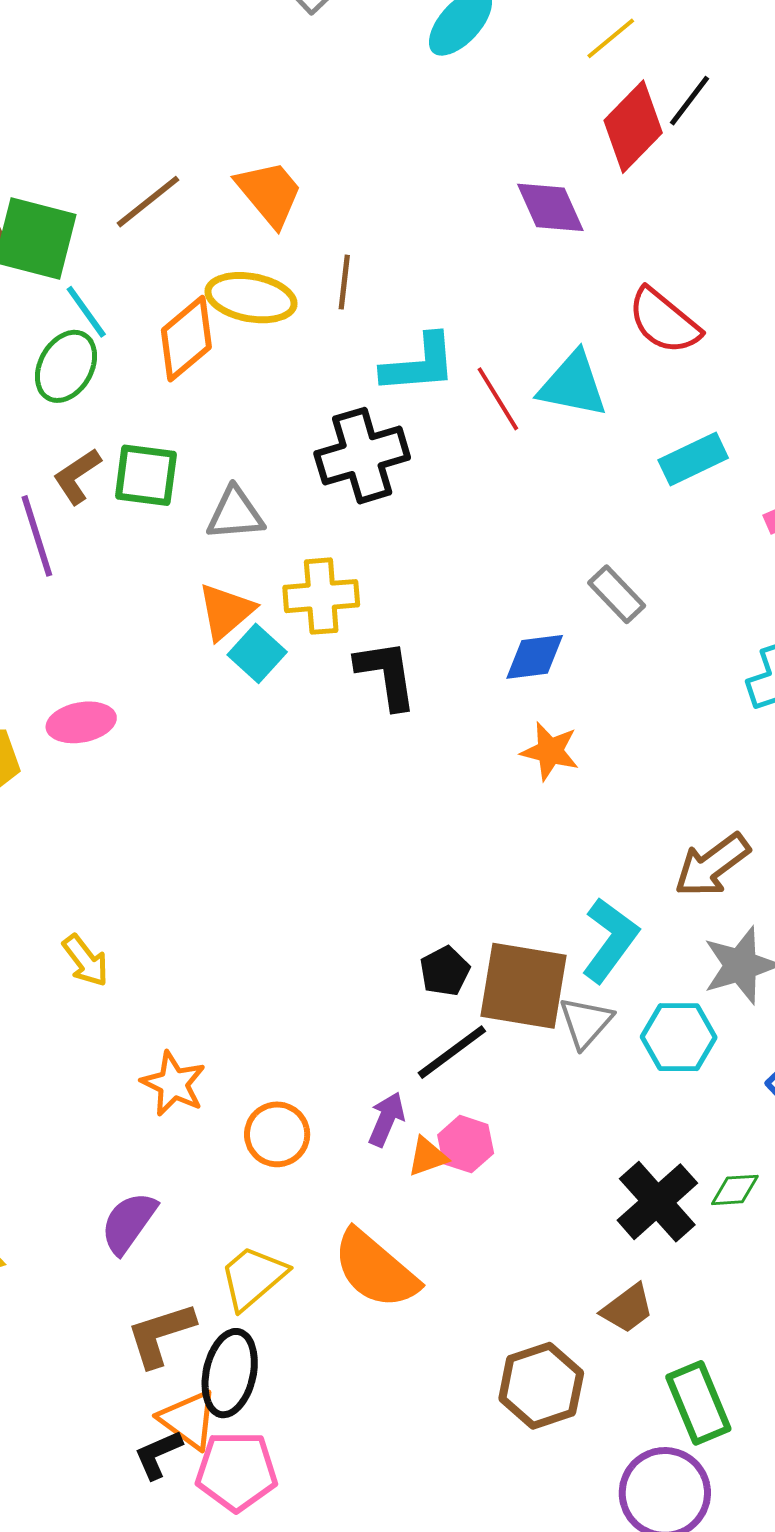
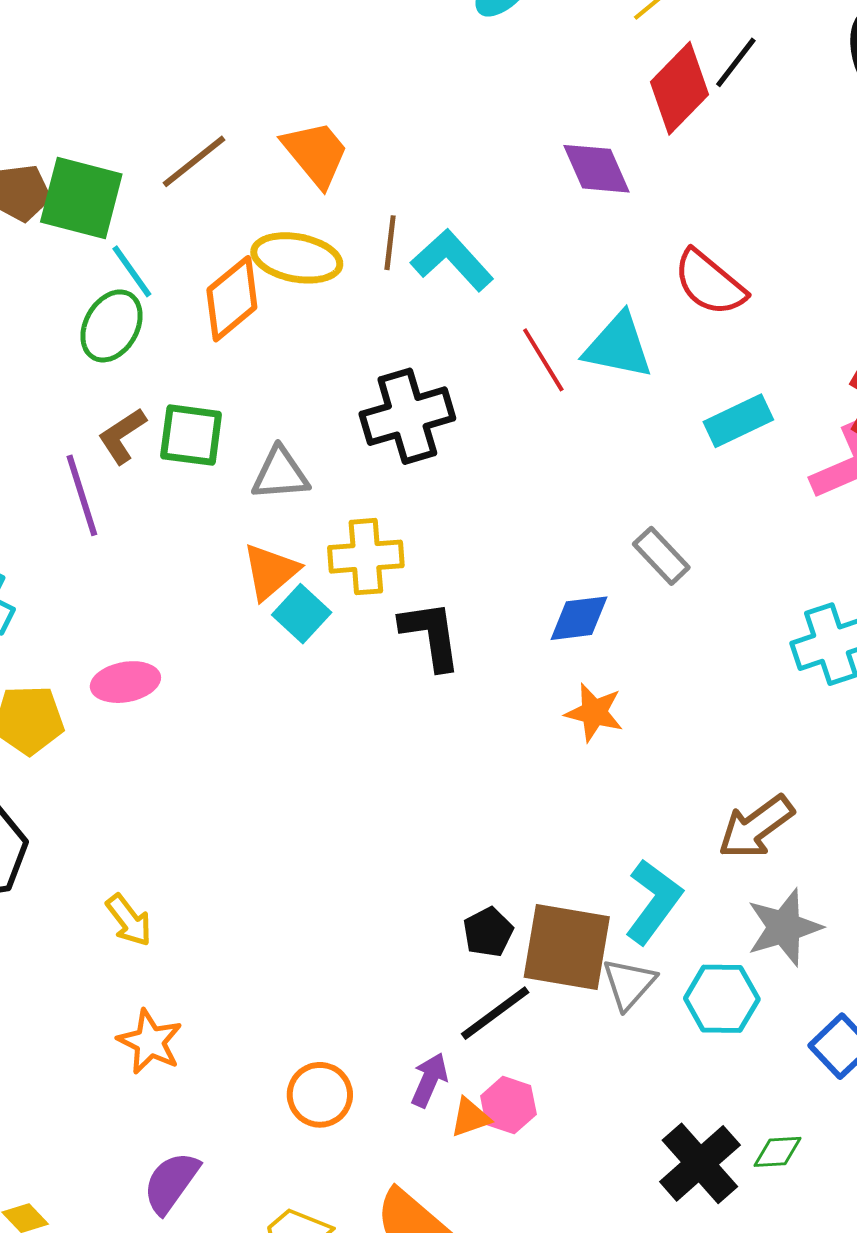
cyan L-shape: (419, 364) -> (452, 260), moved, turned -128
orange star: (173, 1084) -> (150, 1042), moved

